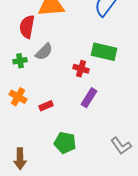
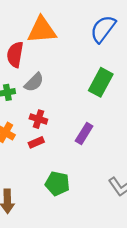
green rectangle: (104, 52) -> (101, 82), turned -75
red cross: (81, 69) -> (38, 119), moved

